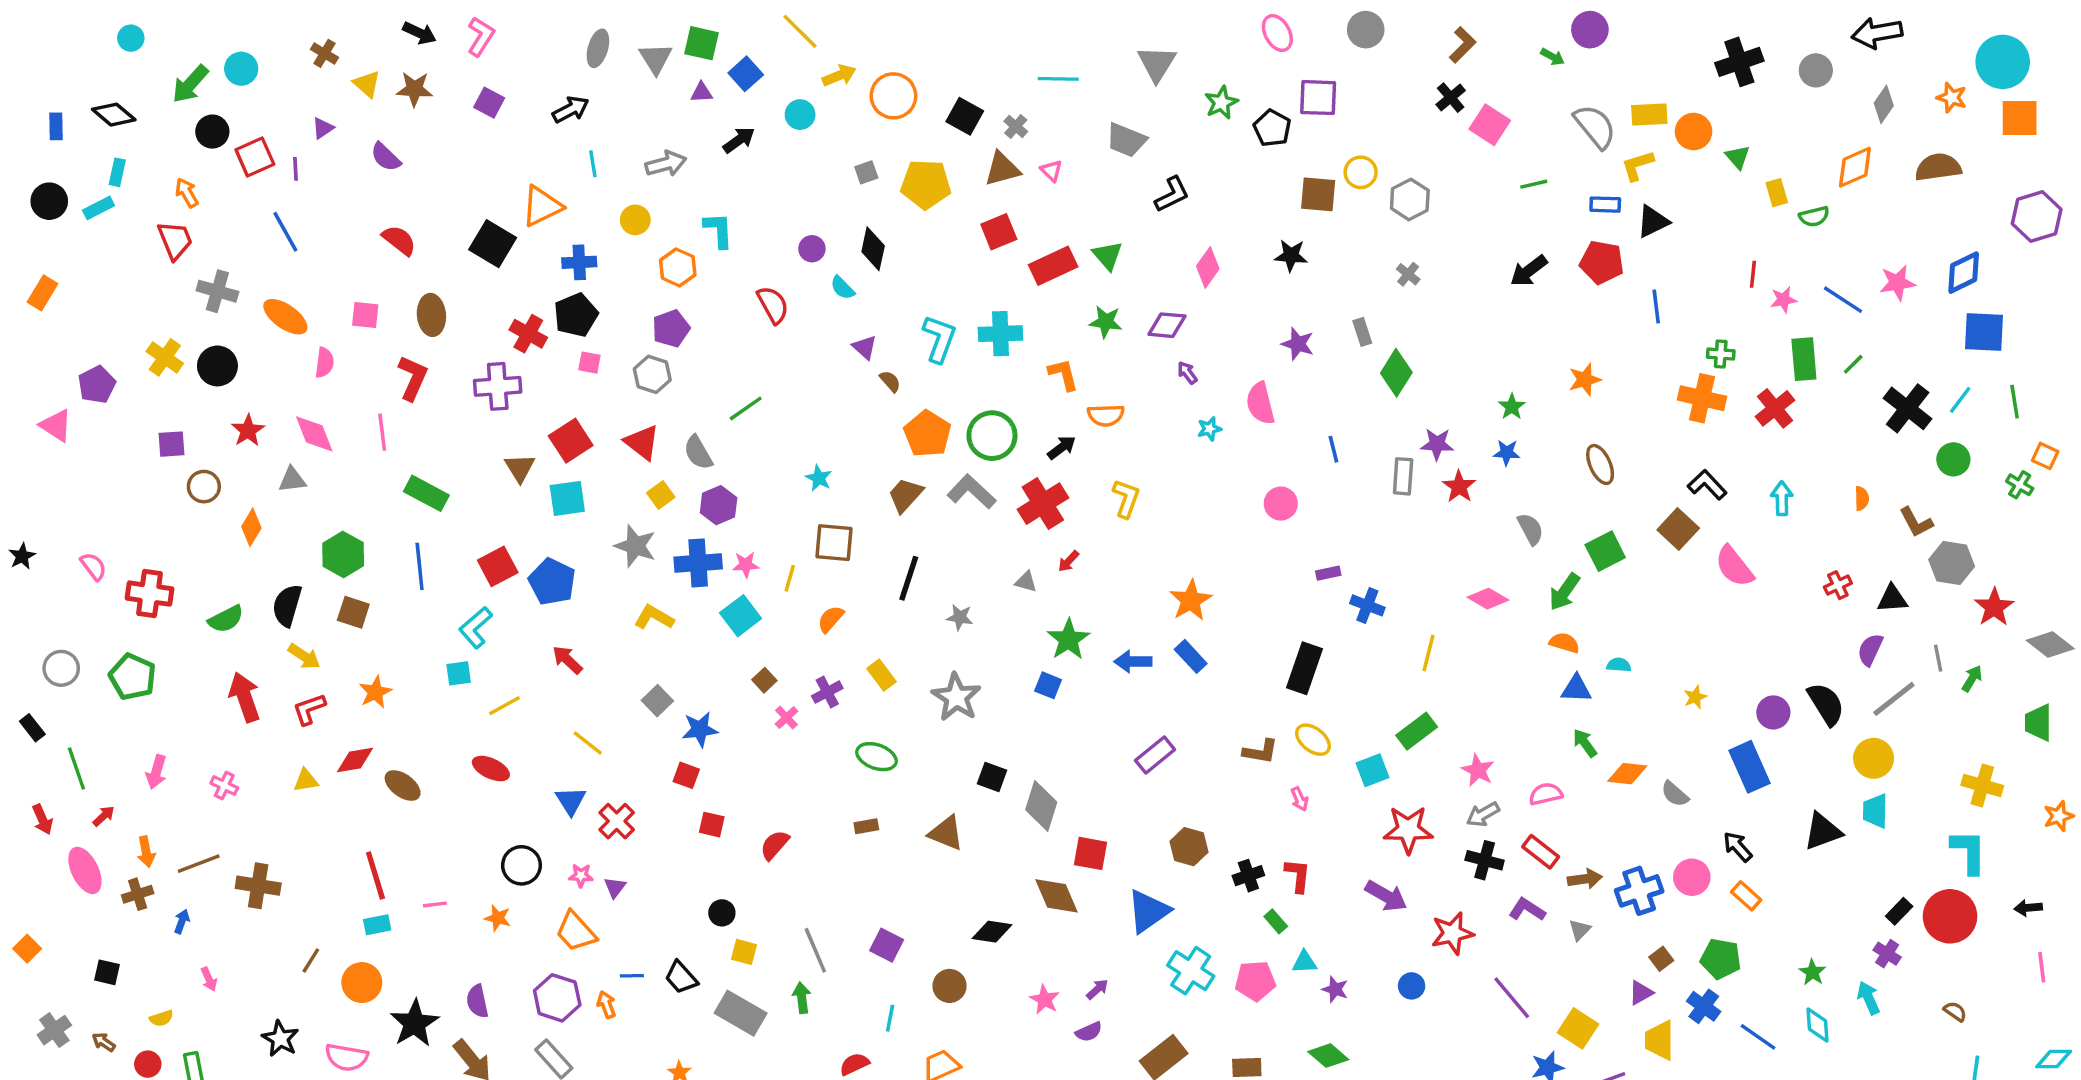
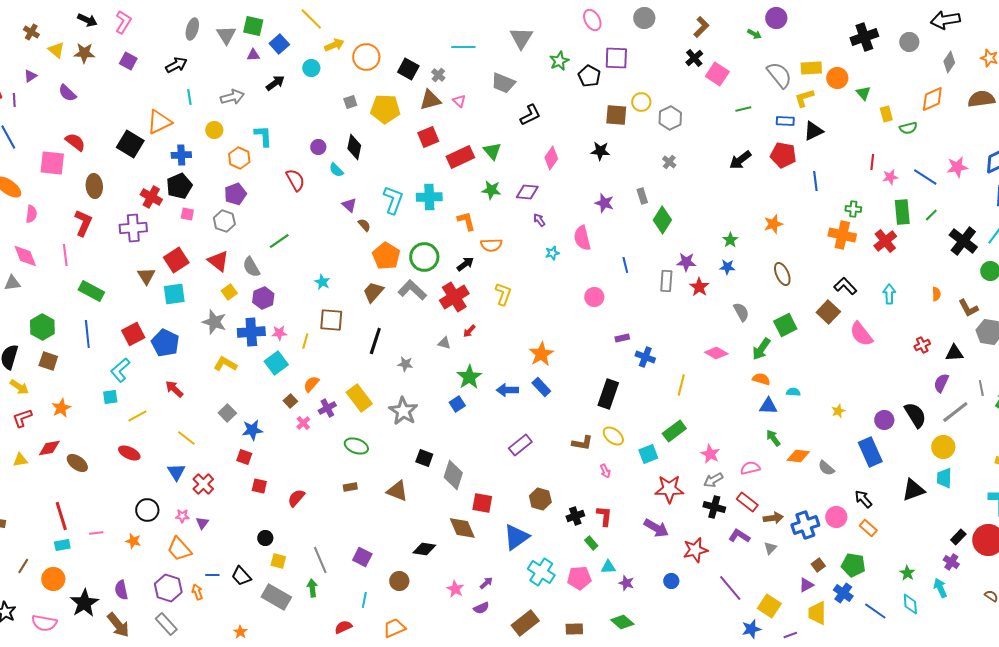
pink square: (365, 315) -> (52, 163), moved, size x1.5
orange semicircle: (831, 619) -> (311, 384), moved
yellow rectangle: (882, 675) -> (359, 398), size x1.5
blue square: (1048, 685) -> (457, 404), turned 35

